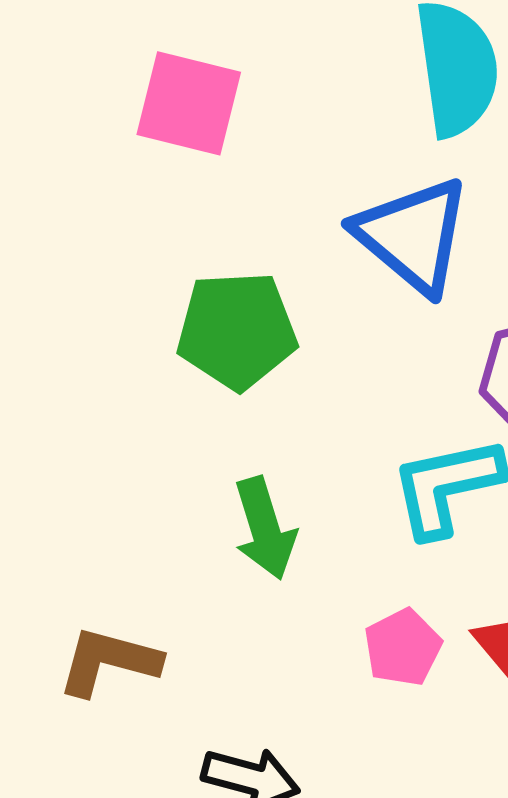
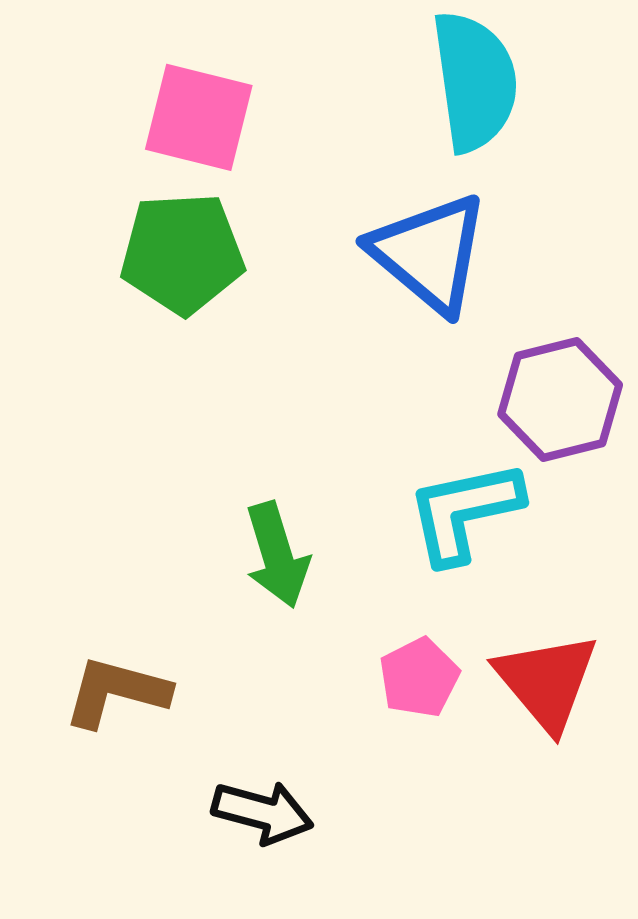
green pentagon: (237, 330) -> (182, 253), moved

